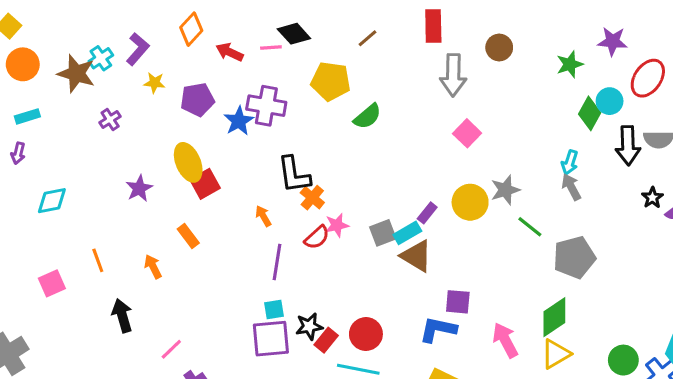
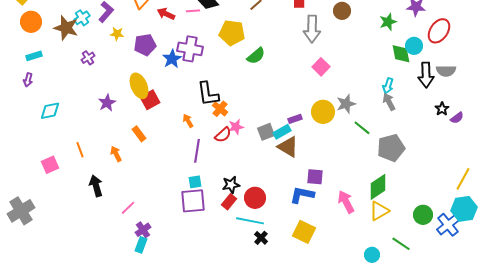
green diamond: (590, 113) -> (401, 54), turned -40
purple rectangle: (427, 213) -> (295, 119), turned 32
black star: (309, 326) -> (231, 185), moved

